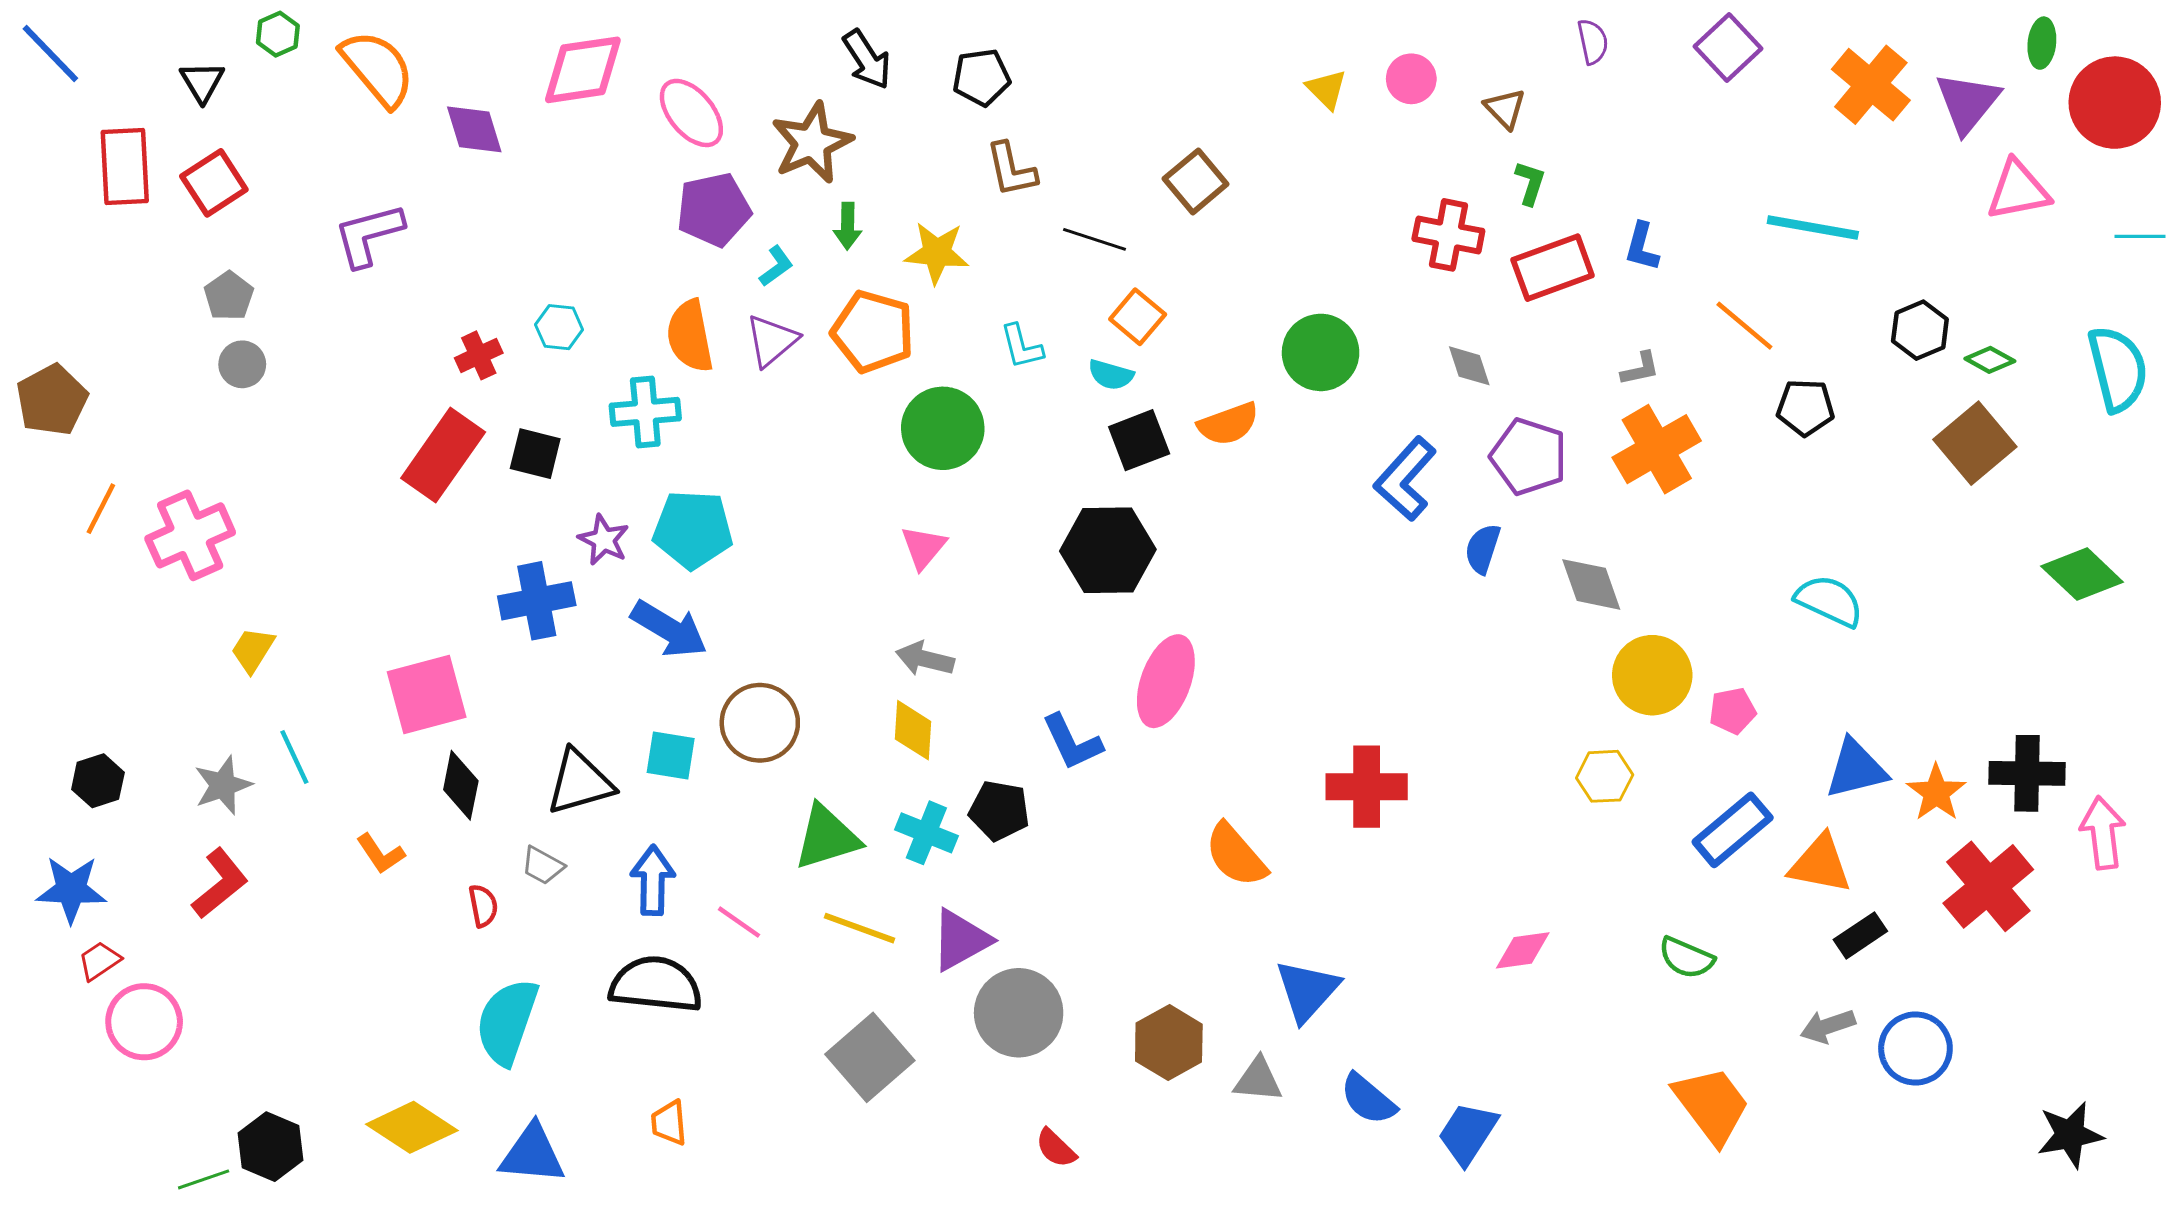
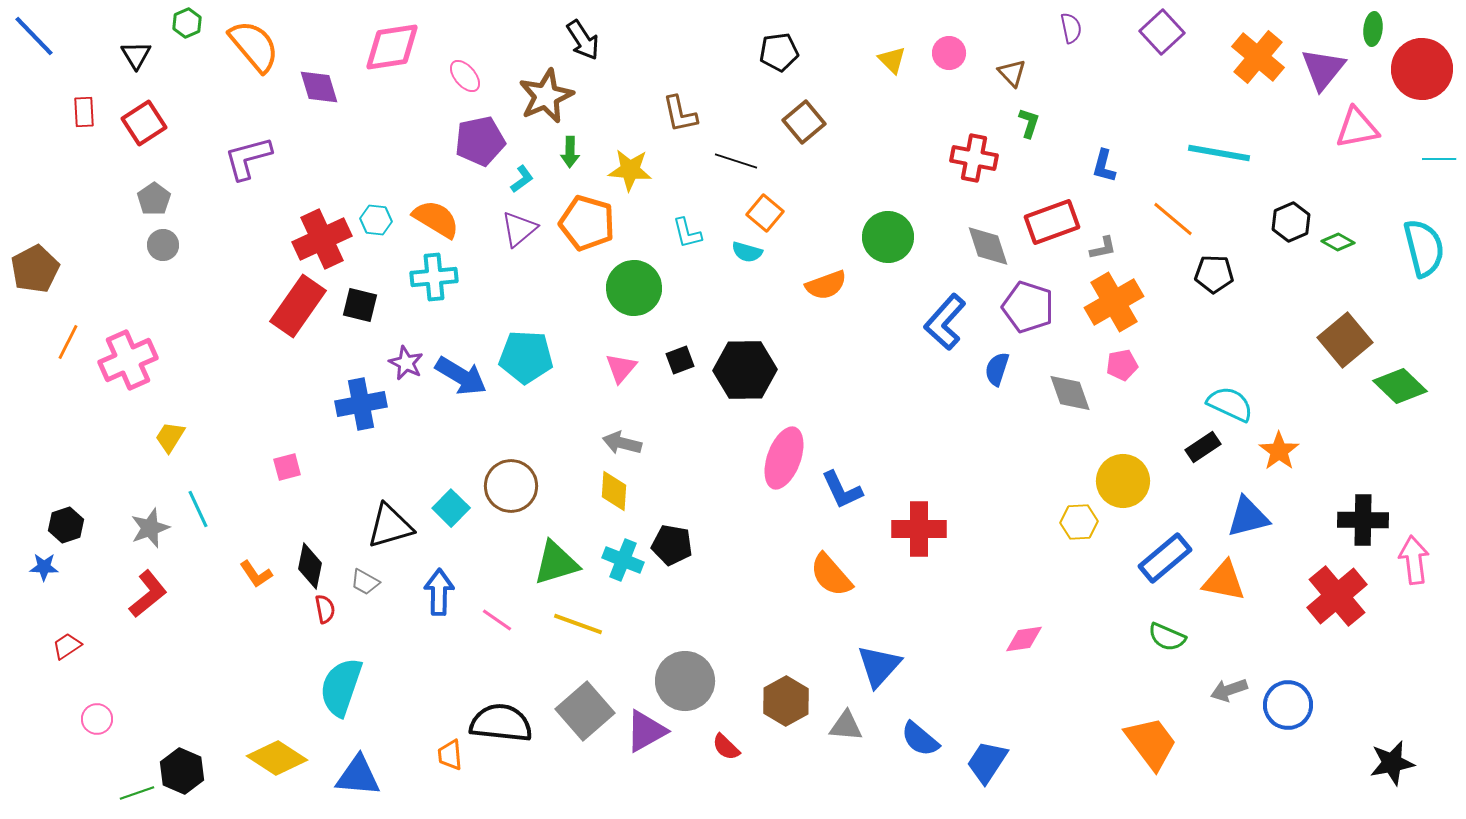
black pentagon: (981, 77) -> (779, 52), moved
pink ellipse: (691, 113) -> (465, 76), size x0.7
red rectangle: (125, 167) -> (84, 112), size x0.6
red rectangle: (1553, 268) -> (1052, 222), moved
orange semicircle: (690, 336) -> (436, 219), moved, turned 132
red cross: (479, 355) -> (322, 239), size x1.8
gray diamond: (1469, 366) -> (988, 246), size x1.4
black square: (1139, 440) -> (680, 360), moved, size x0.7
brown square: (1975, 443) -> (1345, 340), moved
cyan pentagon: (693, 529) -> (526, 357), moved
blue arrow: (669, 629) -> (461, 376), moved
yellow circle: (1652, 675) -> (1123, 481), moved
pink square: (427, 695) -> (287, 467), size x0.5
pink pentagon: (1733, 711) -> (1122, 365), moved
blue L-shape: (1072, 742) -> (842, 490), moved
cyan square: (671, 755) -> (451, 508), turned 36
black diamond: (461, 785) -> (310, 566), moved
orange star: (1936, 793) -> (1279, 451), moved
blue star: (71, 889) -> (44, 567), moved, size x0.6
black rectangle: (1860, 935) -> (1203, 447), moved
purple triangle: (961, 940) -> (646, 731), moved
green semicircle: (1686, 958) -> (1167, 637), moved
black semicircle: (656, 985) -> (501, 723), moved
pink circle: (144, 1022) -> (97, 719), moved, size x0.6
red semicircle: (1056, 1148) -> (726, 747), moved

